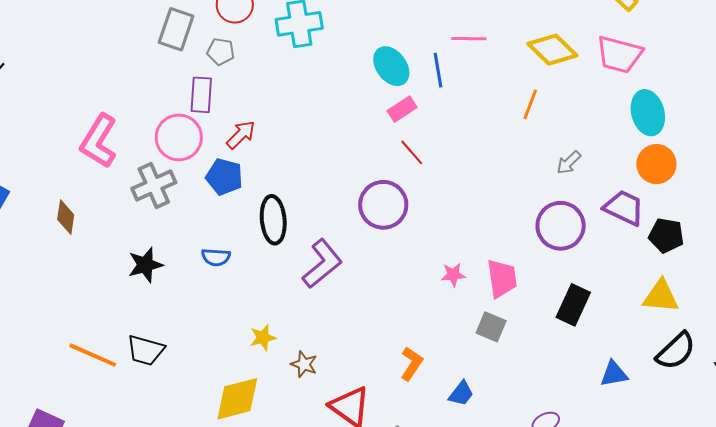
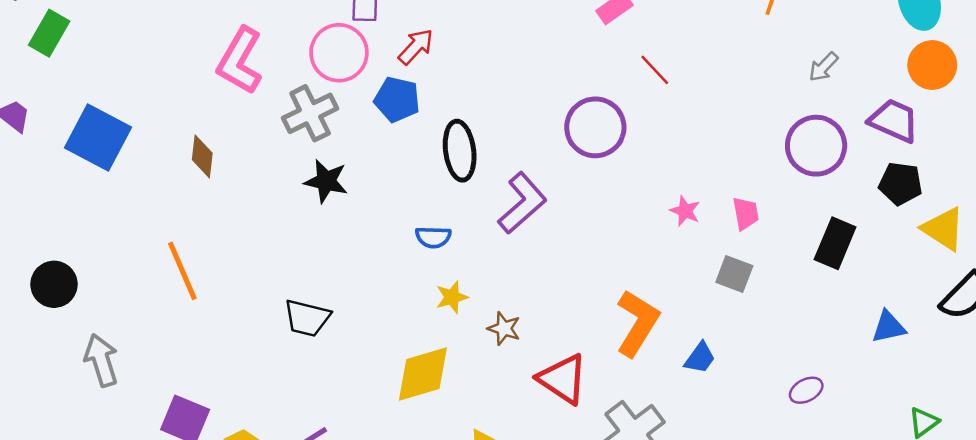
red line: (412, 152) -> (655, 70), moved
black pentagon: (666, 235) -> (900, 184), moved
blue semicircle: (216, 257) -> (433, 237), moved
black star: (145, 265) -> (326, 181), moved, turned 30
pink star: (453, 275) -> (685, 211), turned 30
pink trapezoid: (502, 278) -> (746, 213), size x0.7
yellow triangle: (661, 296) -> (943, 229), turned 30
orange line: (93, 355) -> (182, 271), moved, turned 45
orange L-shape: (412, 364) -> (637, 323), size x1.6

